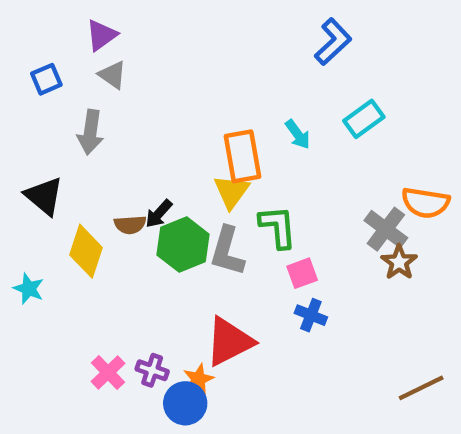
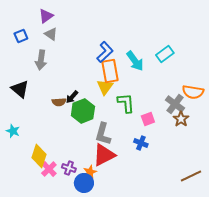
blue L-shape: (333, 42) -> (105, 52), moved
cyan arrow: (298, 134) -> (135, 61), size x1.5
yellow diamond: (86, 251) -> (39, 156), moved
gray L-shape: (227, 251) -> (103, 134), moved
pink square: (302, 273) -> (148, 119), moved

